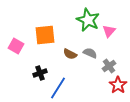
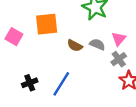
pink triangle: (109, 31) -> (119, 39), moved
black cross: (40, 73) -> (30, 83), moved

